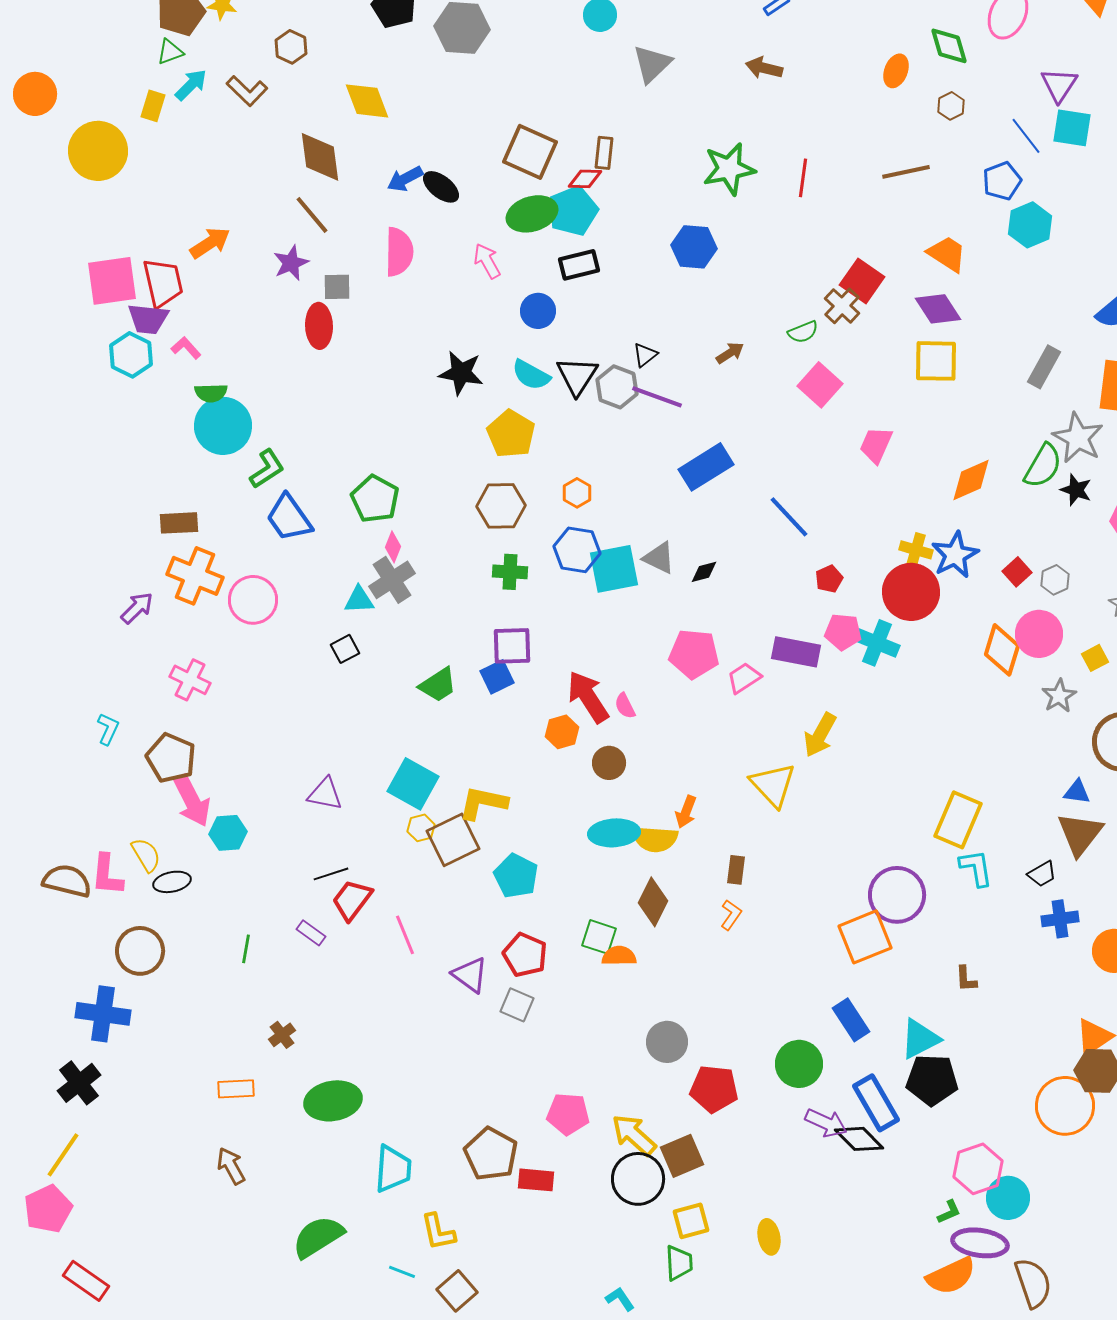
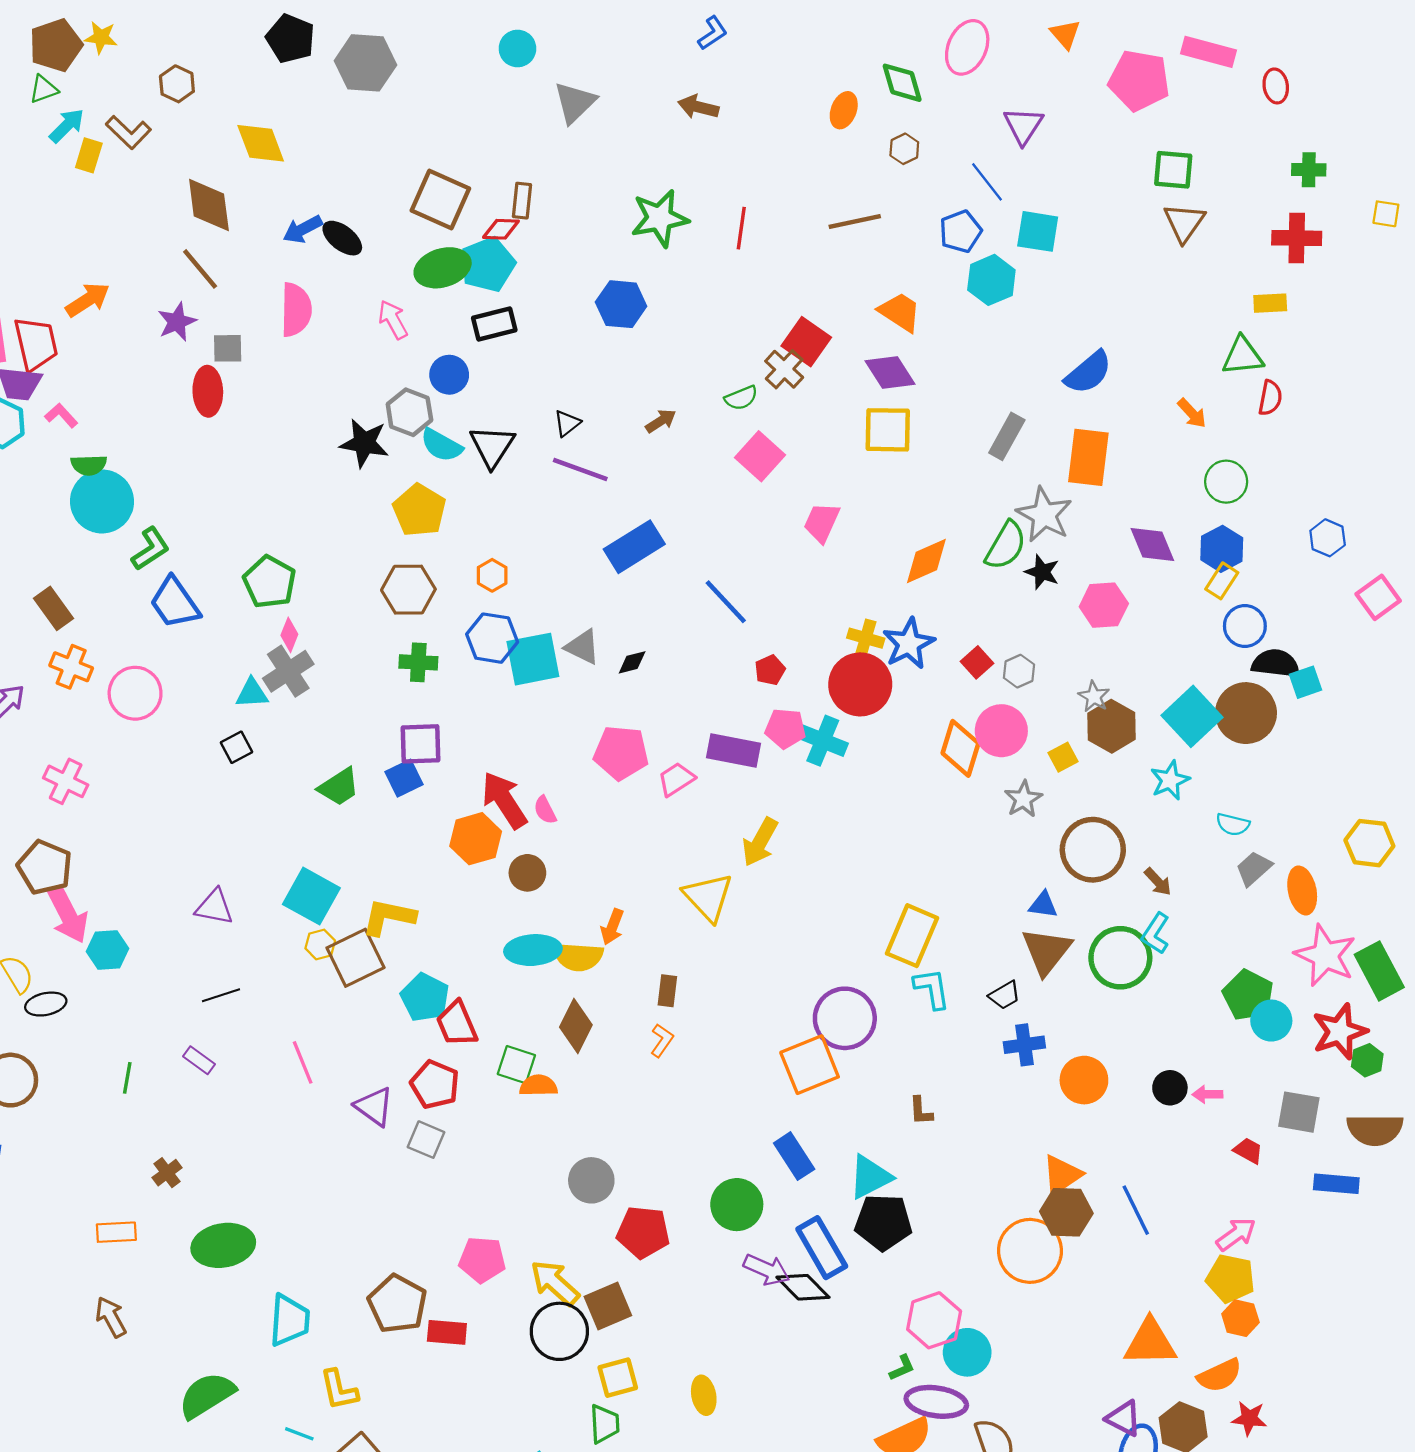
yellow rectangle: (153, 106) -> (89, 155), moved
cyan square: (1072, 128) -> (1038, 231), moved
gray hexagon: (617, 387) -> (409, 412), moved
brown rectangle: (179, 523) -> (54, 608), turned 57
orange cross: (195, 576) -> (71, 667), size x0.7
orange hexagon: (562, 732) -> (476, 839), size x1.4
red trapezoid: (352, 900) -> (457, 1024), moved, turned -60

